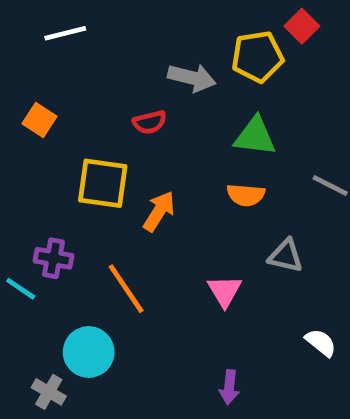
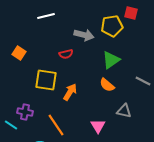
red square: (302, 26) -> (131, 13), turned -32
white line: (65, 33) -> (46, 16), moved
green triangle: (255, 136) -> (111, 60), turned -42
orange semicircle: (246, 195) -> (107, 85), turned 35

